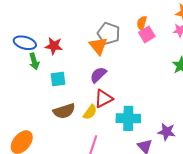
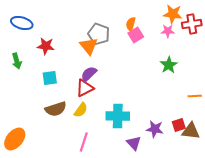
blue ellipse: (25, 43) -> (22, 23), moved
green arrow: (34, 61) -> (17, 61), moved
red triangle: (103, 99) -> (85, 88), moved

